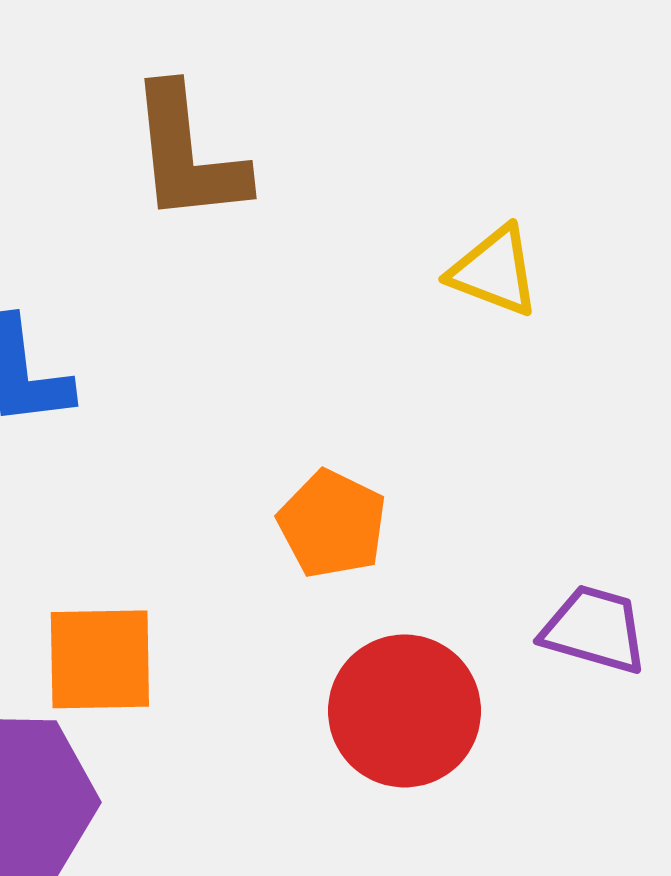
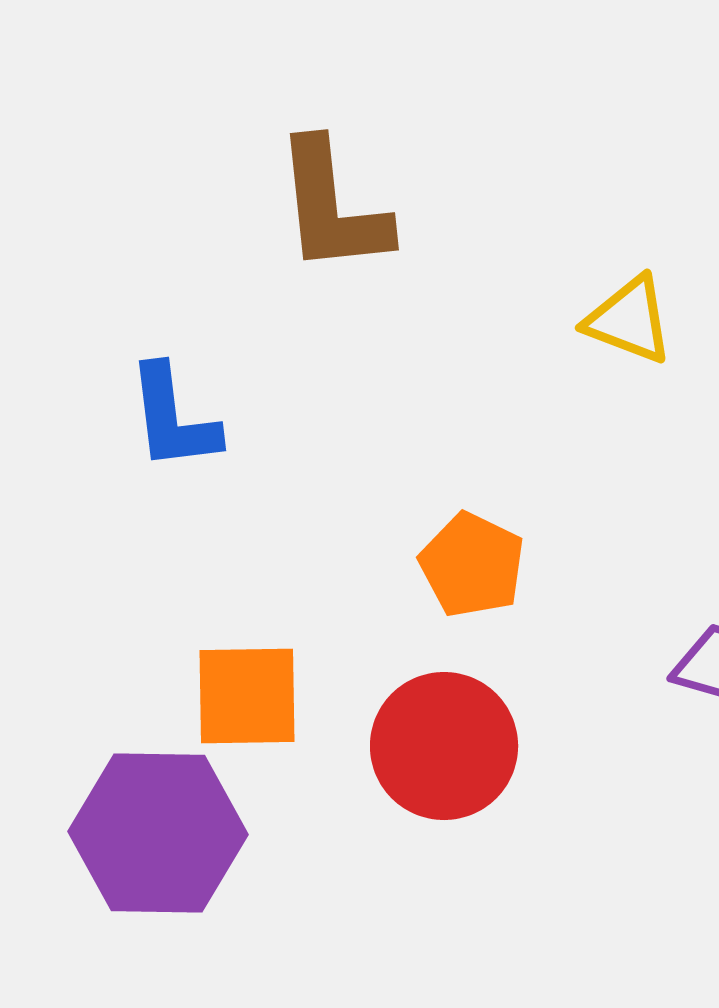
red circle: (405, 711) -> (444, 746), moved

